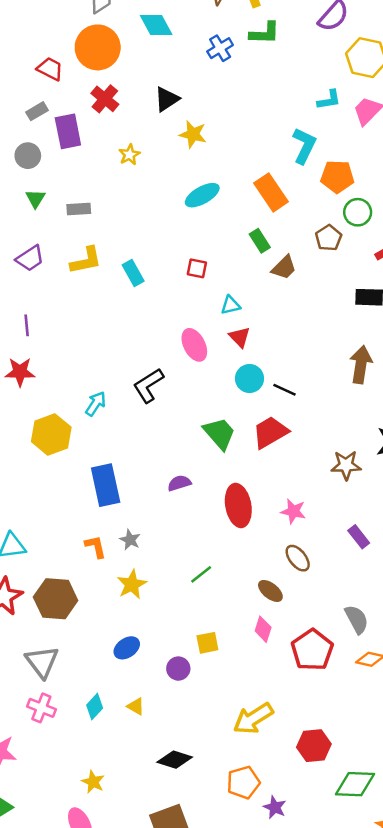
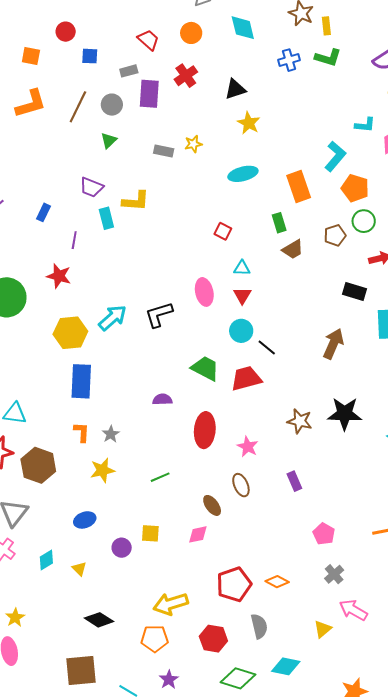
orange circle: (98, 47) -> (191, 33), size x0.6
yellow star: (129, 155) -> (193, 144), moved
gray rectangle: (79, 209) -> (164, 151), moved
purple trapezoid: (30, 258) -> (91, 187), turned 40
cyan rectangle: (133, 273) -> (106, 218), moved
cyan arrow: (96, 404) -> (113, 318), size x1.4
green trapezoid: (219, 433) -> (205, 368), turned -36
blue rectangle: (106, 485) -> (81, 381), moved
gray semicircle: (357, 619) -> (259, 626), moved
pink diamond: (263, 629) -> (198, 534), turned 45
red pentagon: (312, 650) -> (234, 584), moved
yellow star: (93, 782) -> (15, 618), moved
orange pentagon: (243, 782) -> (155, 639), moved

